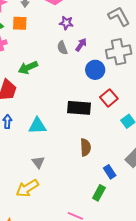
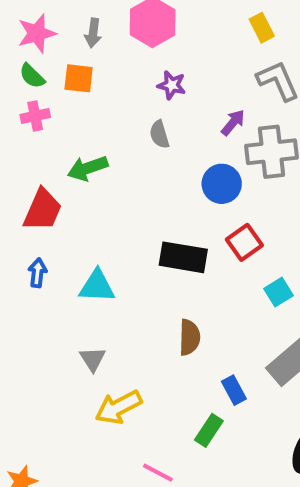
purple arrow: (81, 45) -> (233, 123), moved
yellow arrow: (27, 188) -> (119, 407), moved

